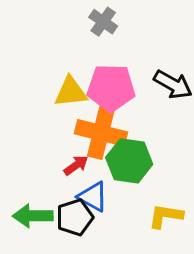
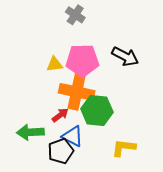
yellow triangle: (71, 92) -> (55, 64), size x0.7
green arrow: (33, 216) -> (30, 132), moved

